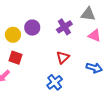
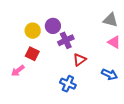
purple cross: (64, 27) -> (66, 40), moved
blue cross: (55, 82) -> (68, 84), turned -35

